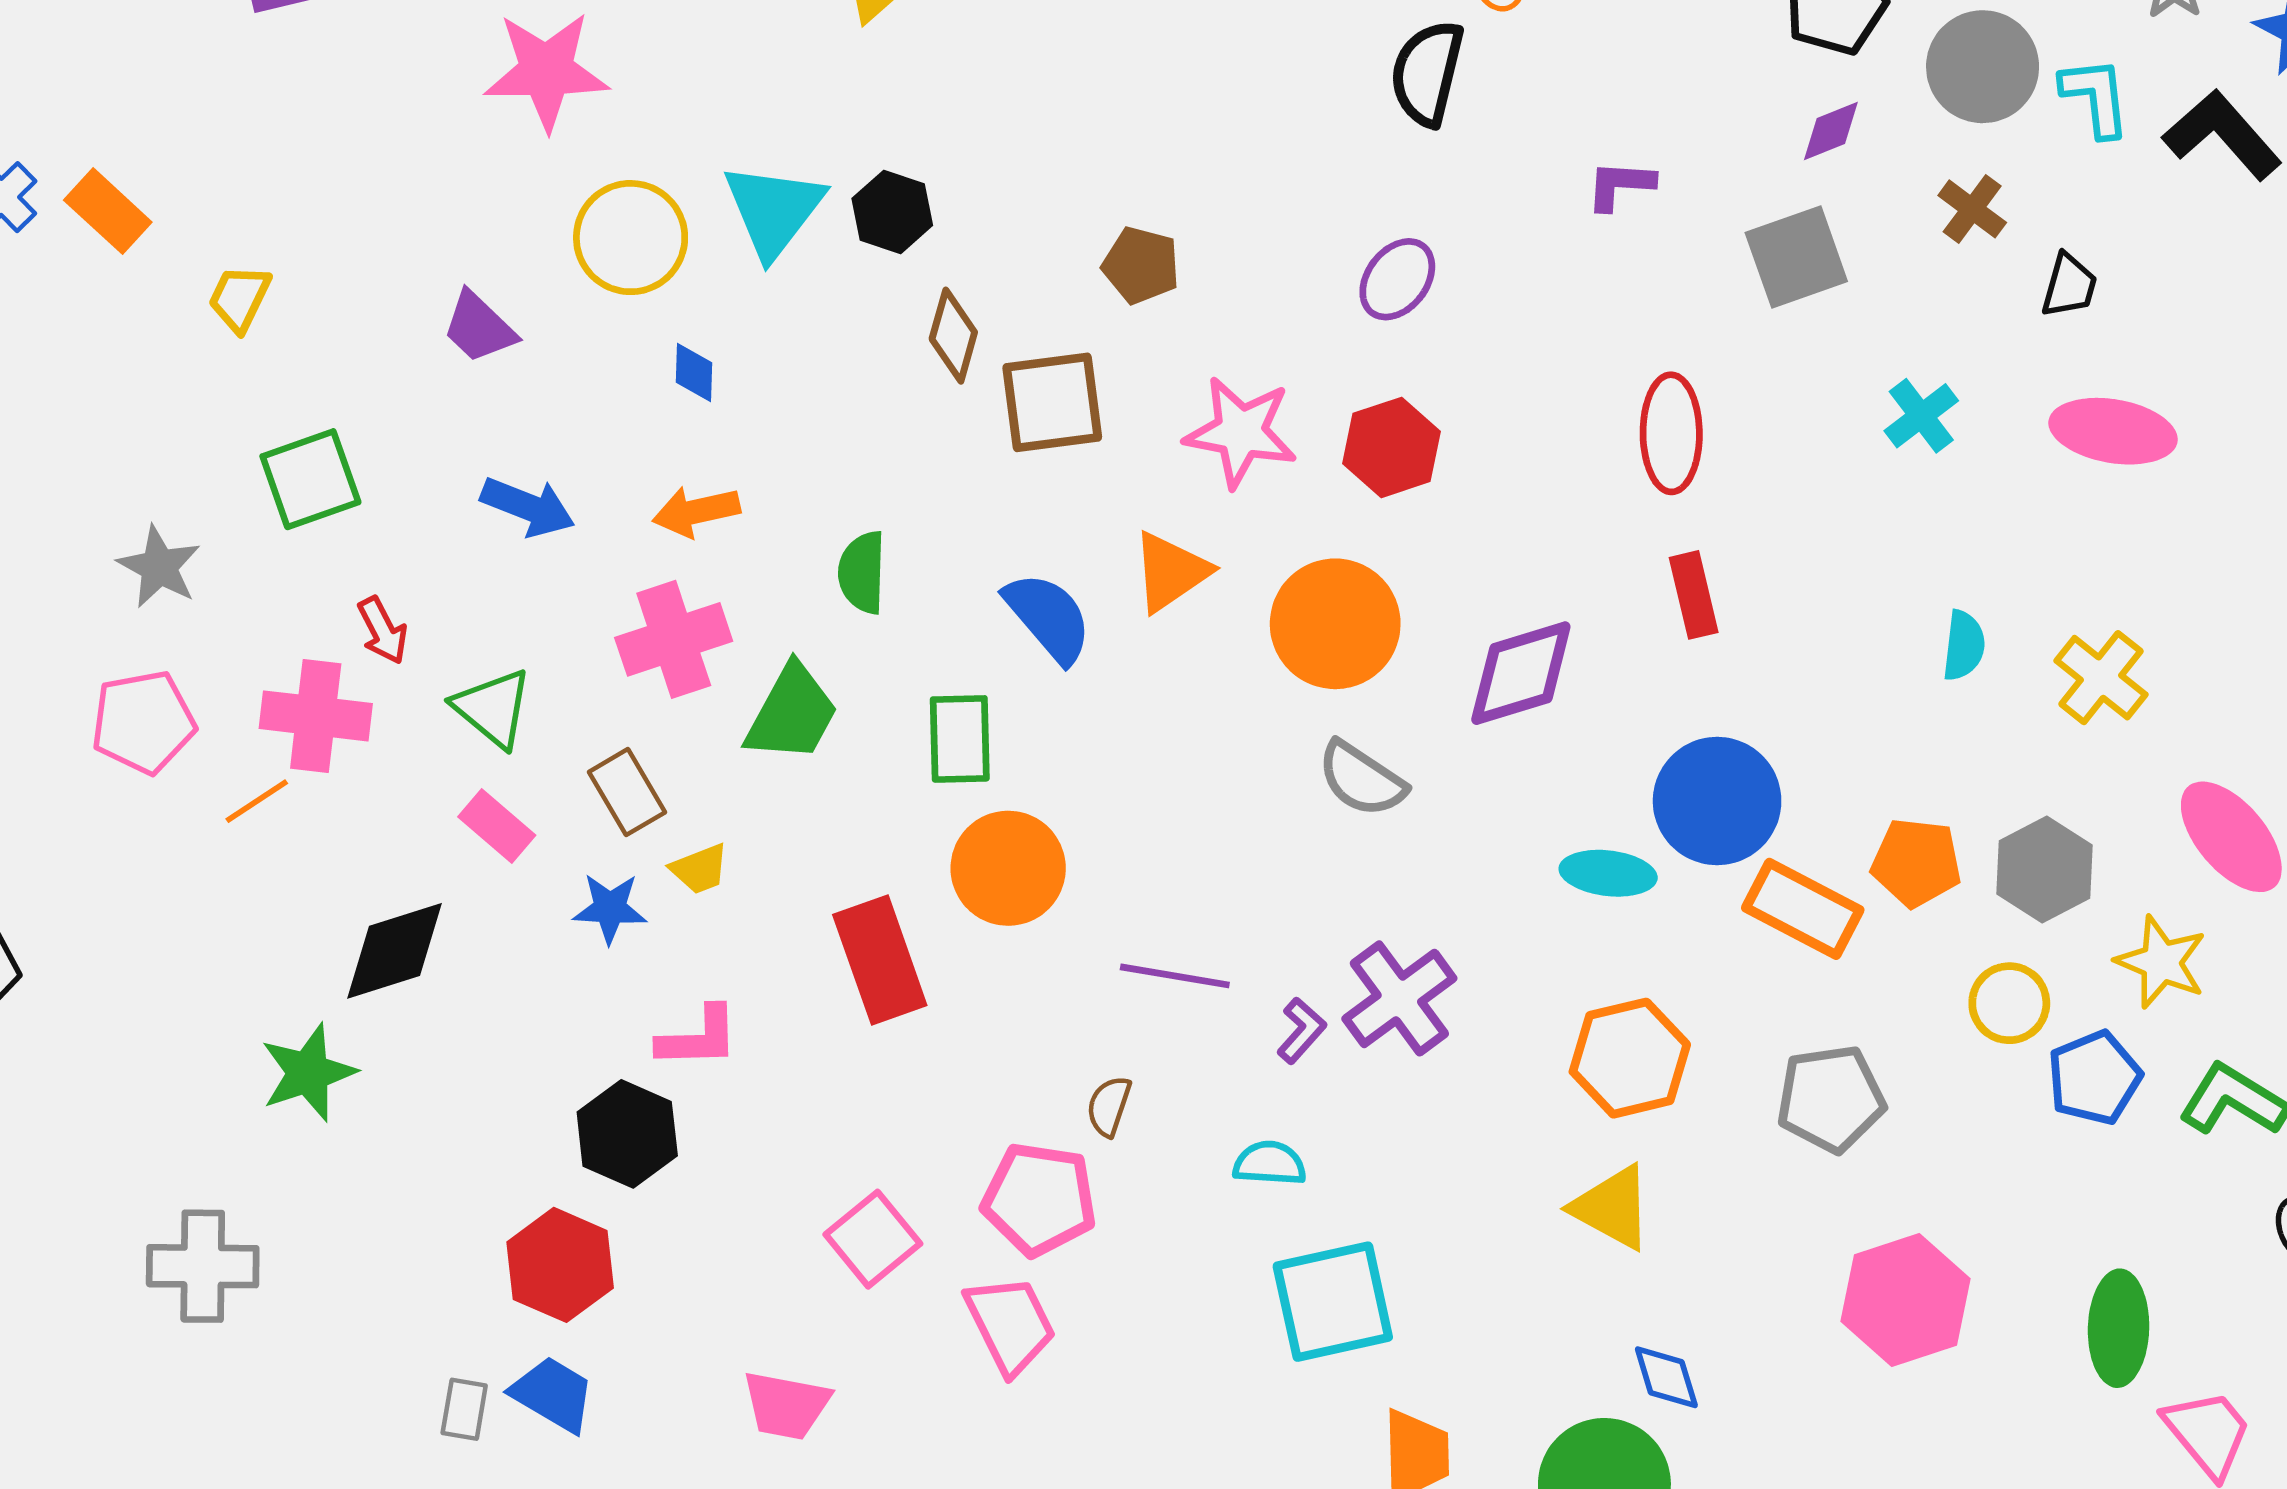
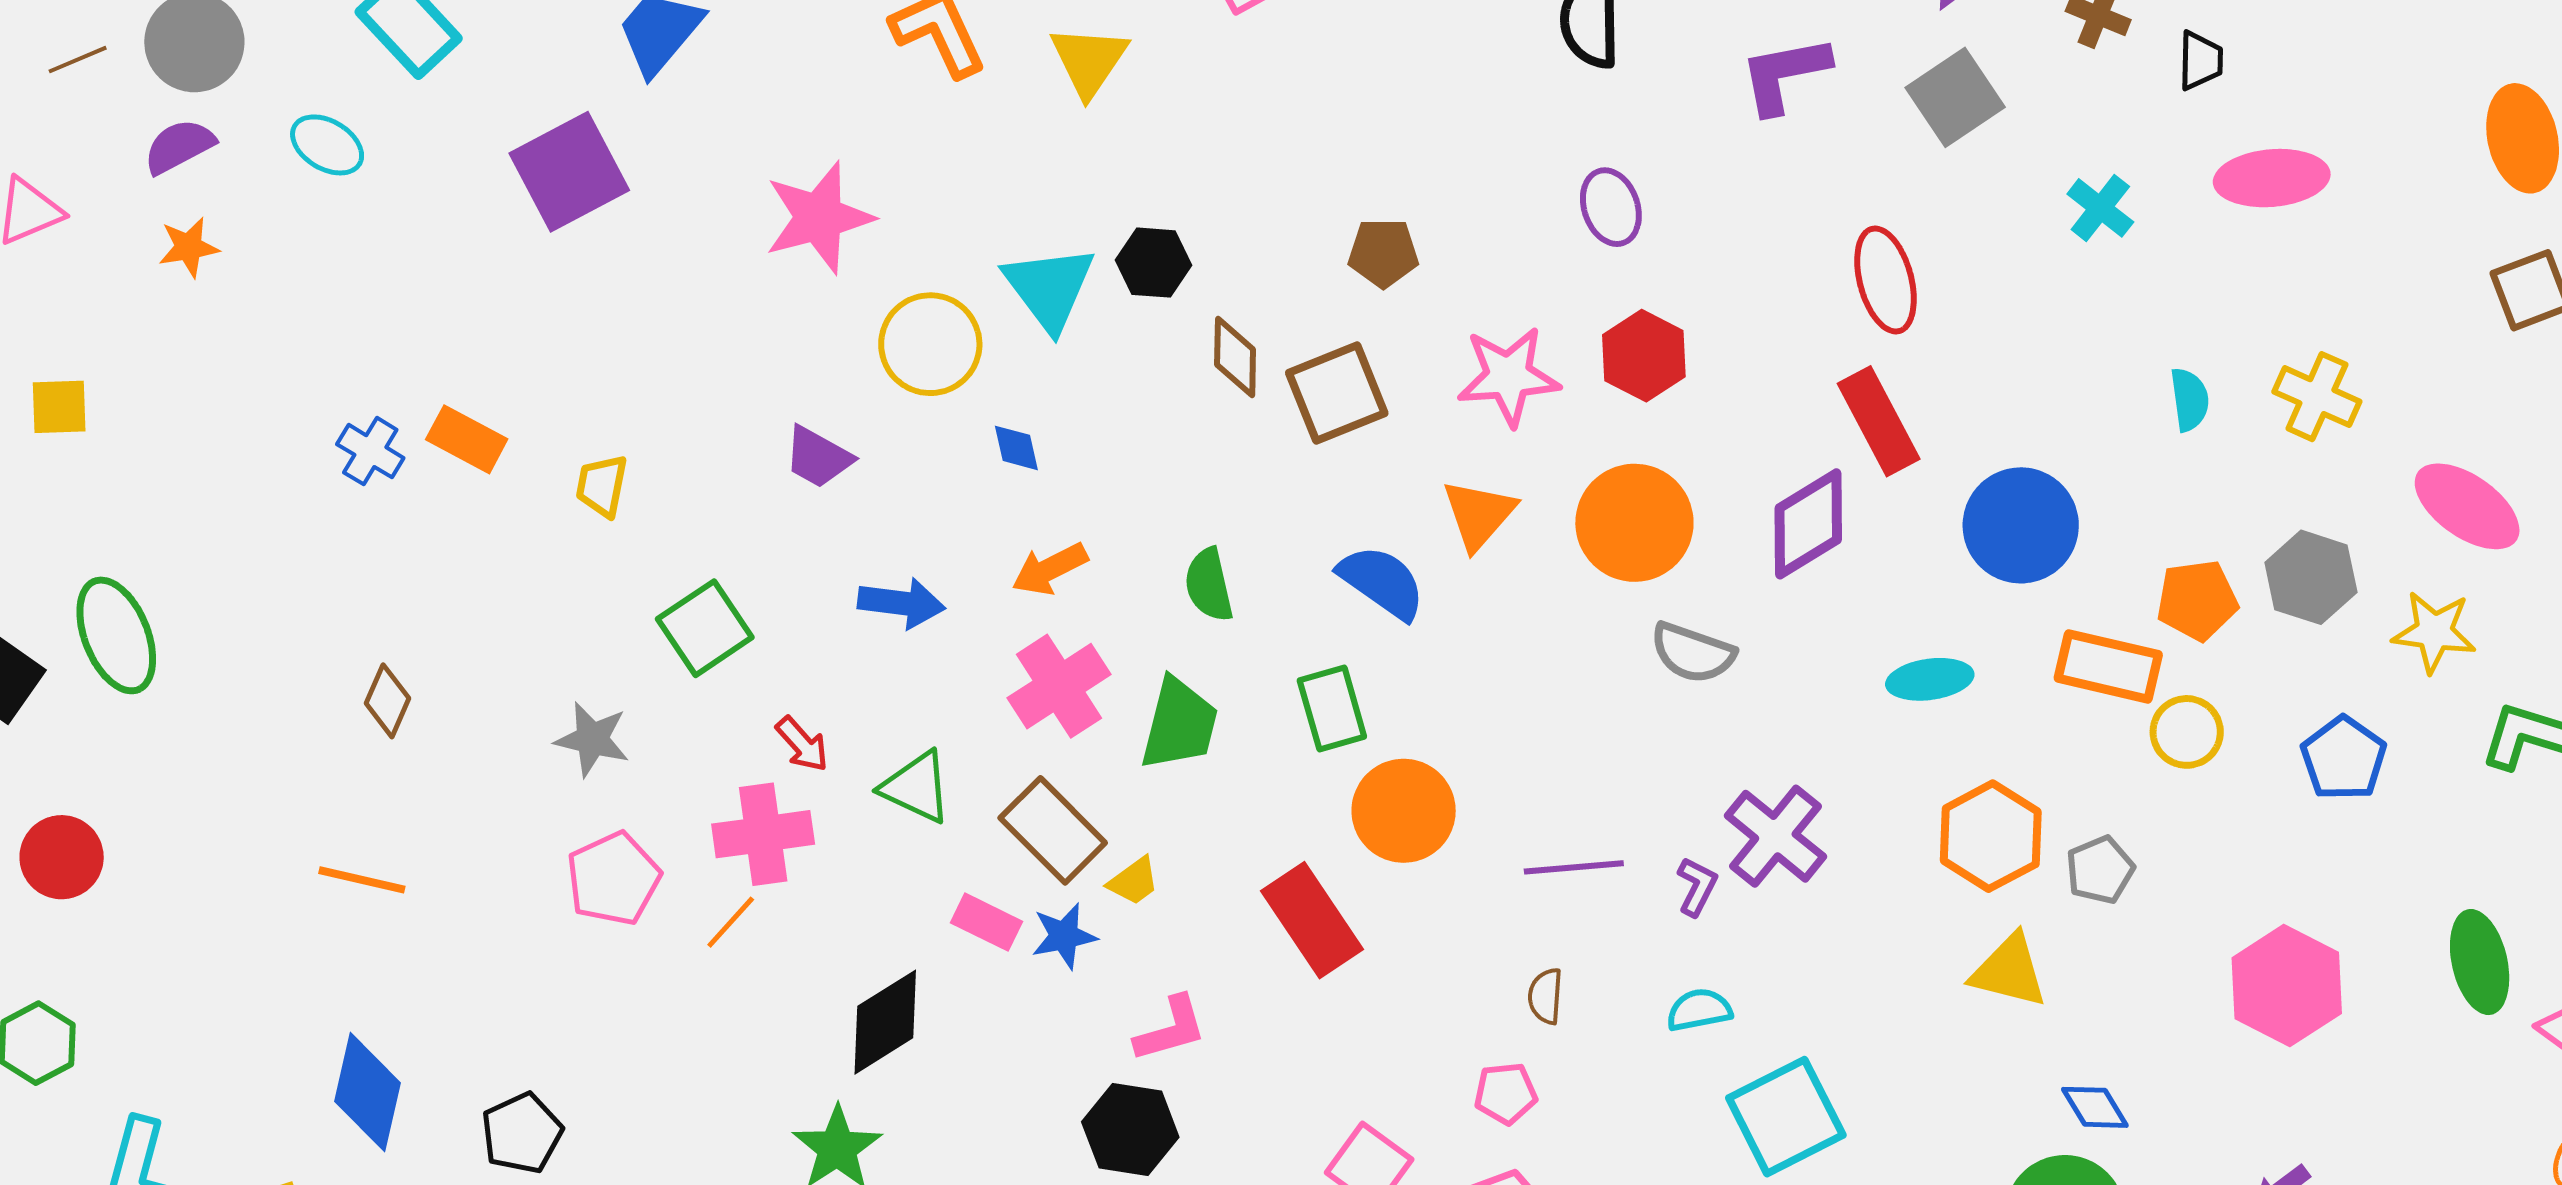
purple L-shape: (1620, 185) -> (1785, 74), size x1.5
purple ellipse: (1397, 279) -> (1611, 207), turned -42
red rectangle: (1694, 595) -> (1879, 421), moved, size x1.4
brown rectangle: (627, 792) -> (1053, 830), size x1.4
blue circle: (1717, 801) -> (2021, 525), moved
pink rectangle: (497, 826) -> (986, 922), moved
yellow circle: (2009, 1003) -> (2187, 732), moved
blue pentagon: (2094, 1078) -> (2344, 758), moved
gray pentagon: (1831, 1099) -> (2100, 870), moved, size x0.7
pink pentagon: (1039, 1199) -> (1506, 1093), size x0.6

